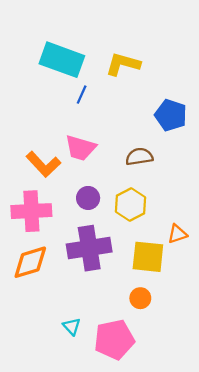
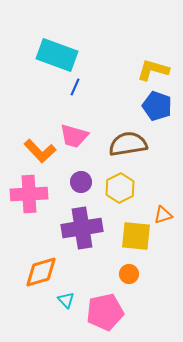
yellow L-shape: (123, 64) -> (153, 70), moved
brown semicircle: (139, 157) -> (128, 144), size x1.5
orange diamond: (30, 262) -> (41, 272), moved

